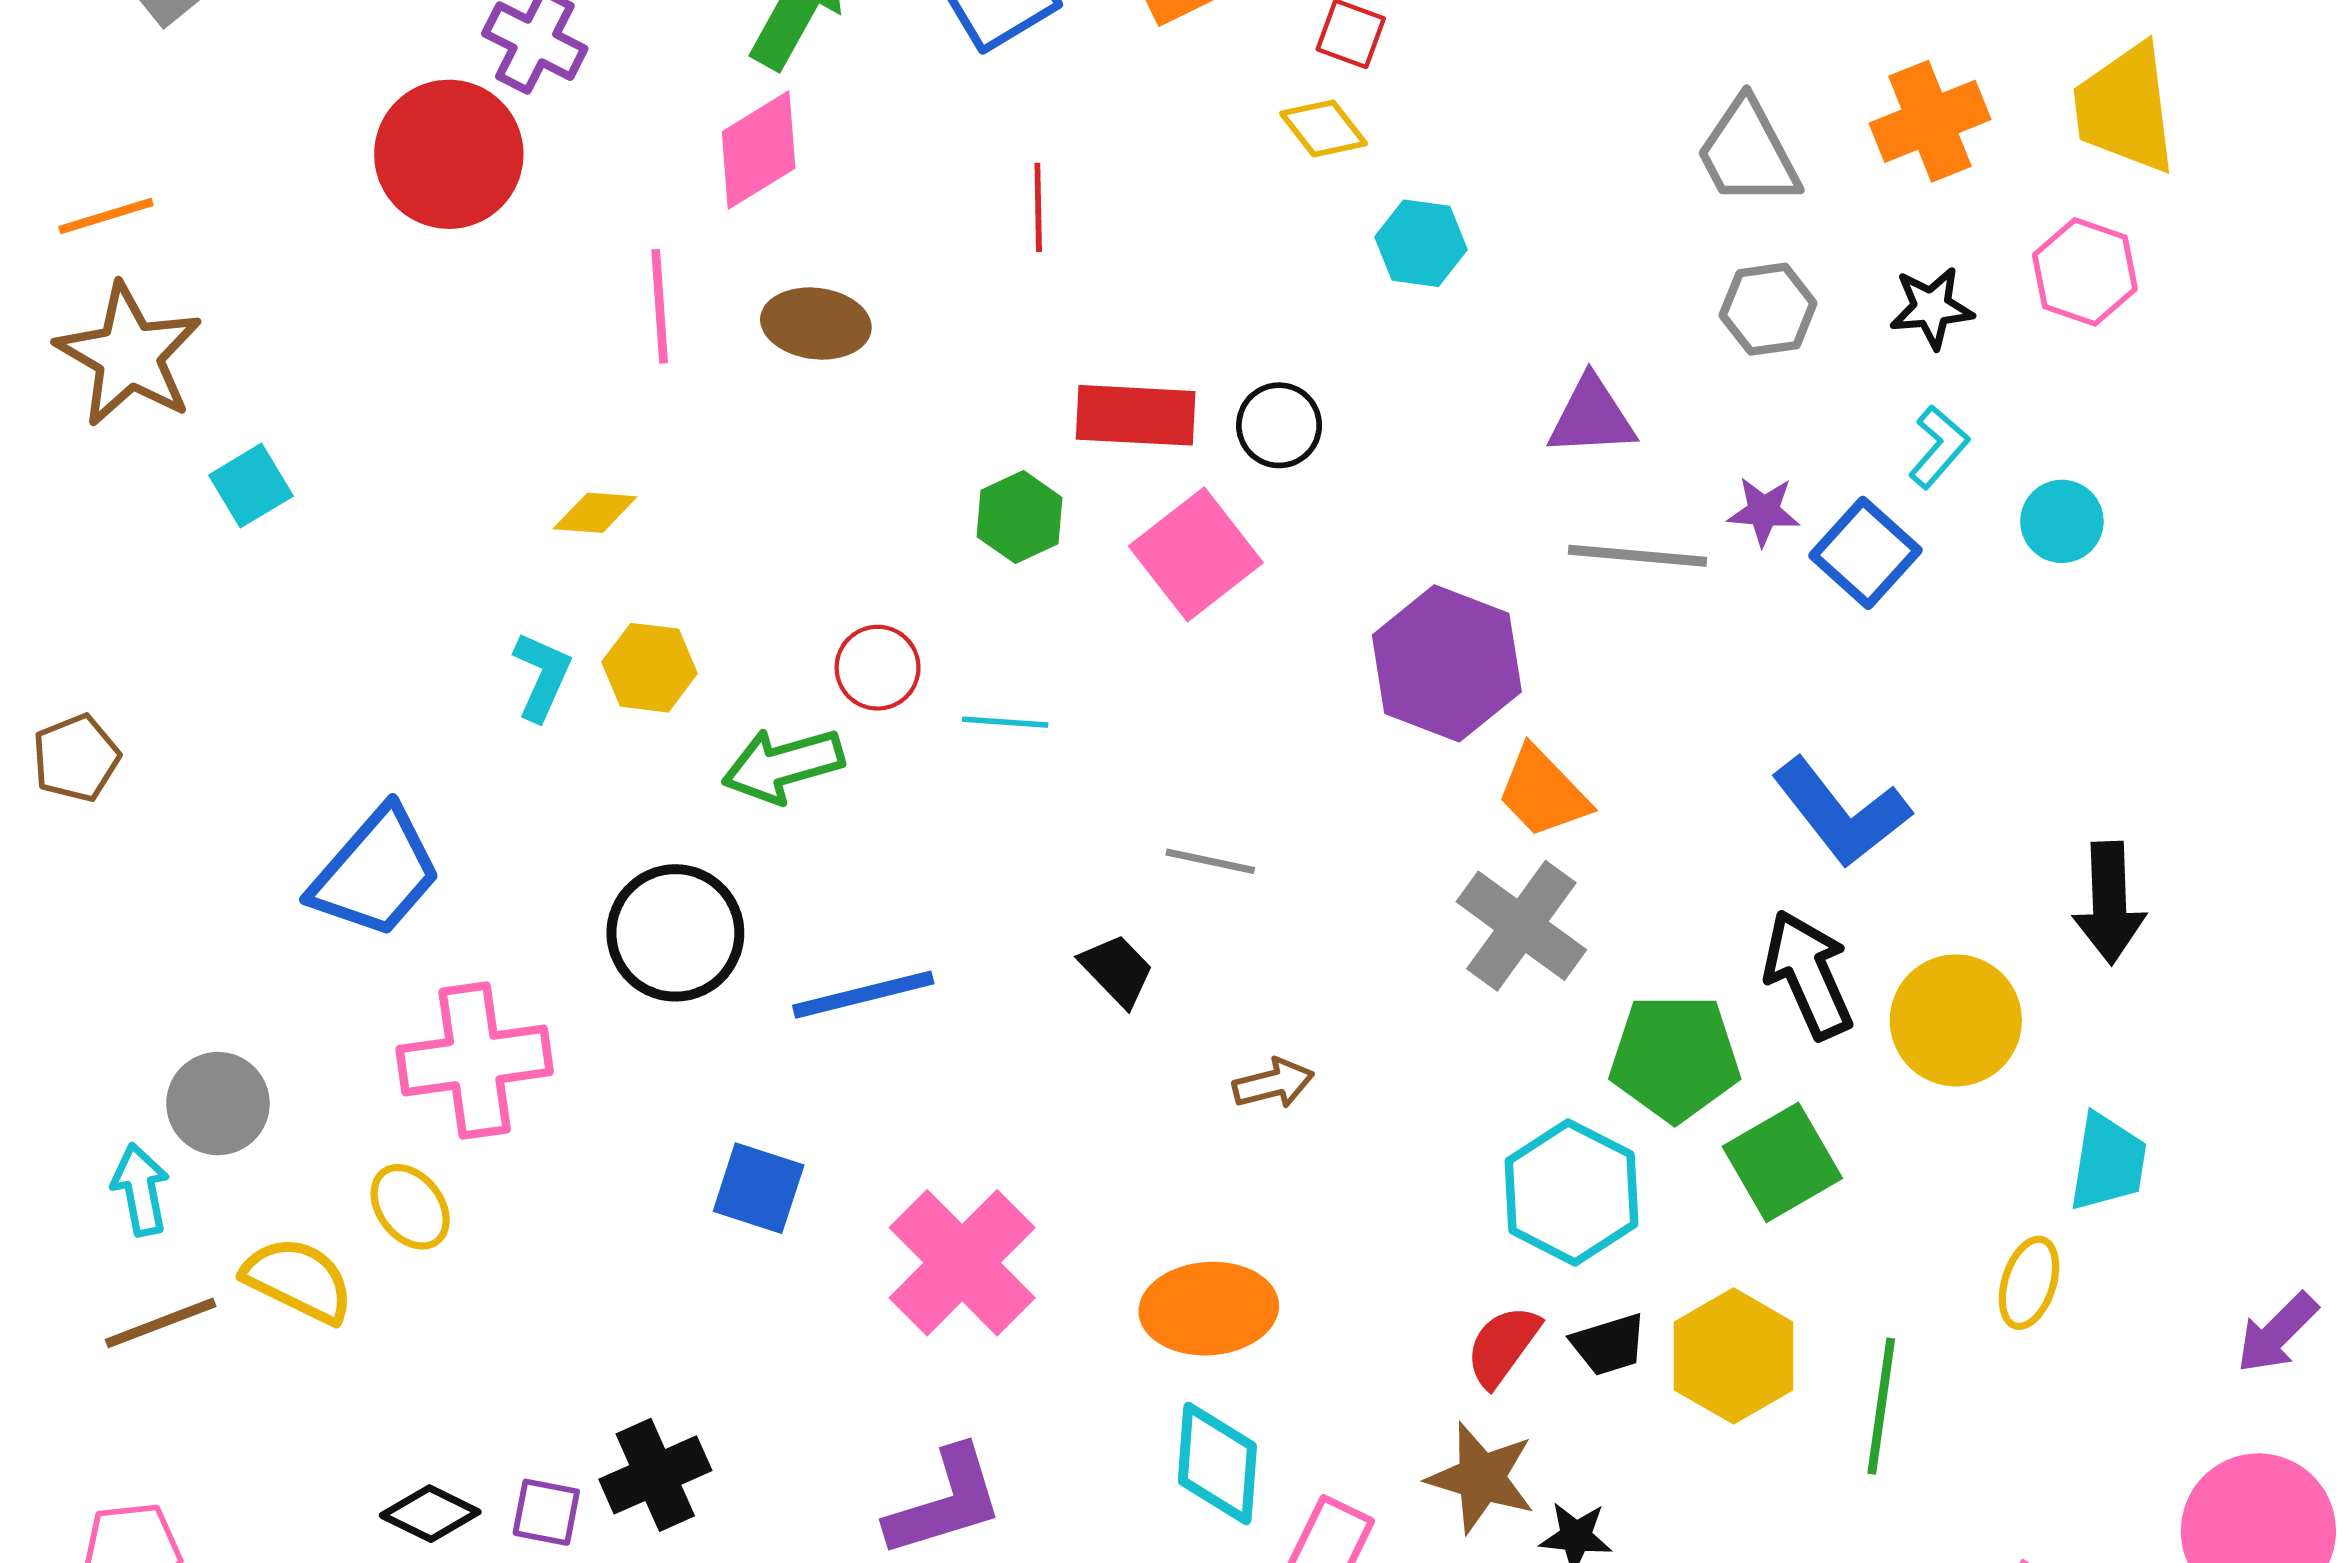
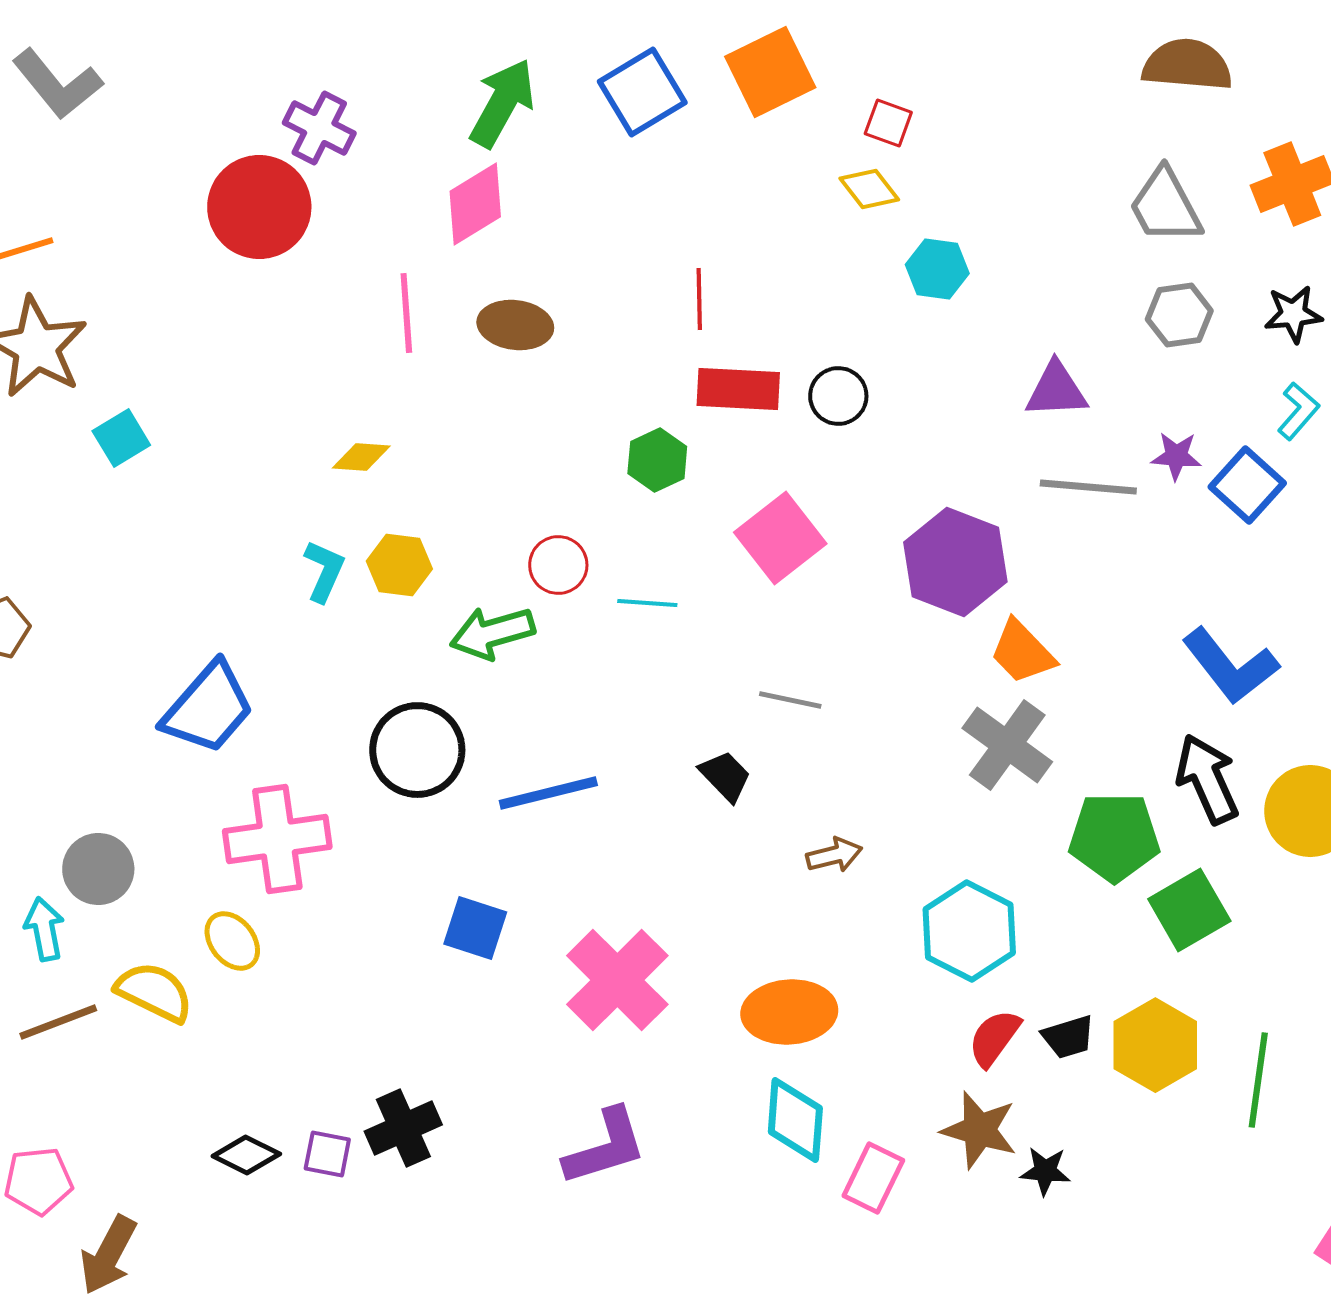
red line: (1038, 207) -> (699, 299), moved
pink square: (1196, 554) -> (780, 538), moved
cyan hexagon: (1572, 1192) -> (969, 931), moved

